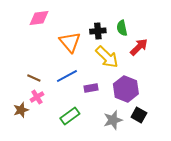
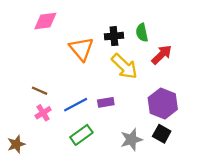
blue line: (67, 76) -> (76, 105), moved
purple hexagon: (126, 89) -> (163, 104), moved
brown star: (21, 110) -> (16, 144), moved

